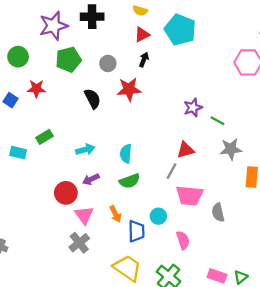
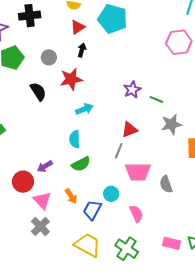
cyan arrow: (85, 150) -> (84, 109), moved
blue trapezoid: (136, 231) -> (92, 210), turned -145

